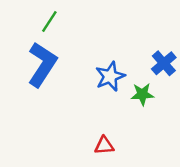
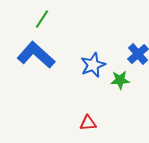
blue L-shape: (42, 64) -> (36, 55), turned -81

